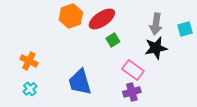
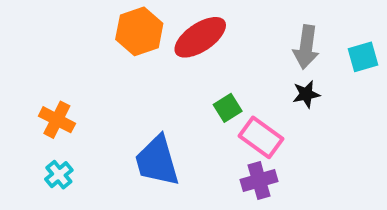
green square: (113, 40) -> (228, 108), moved
black star: (156, 48) -> (306, 94), size x0.6

